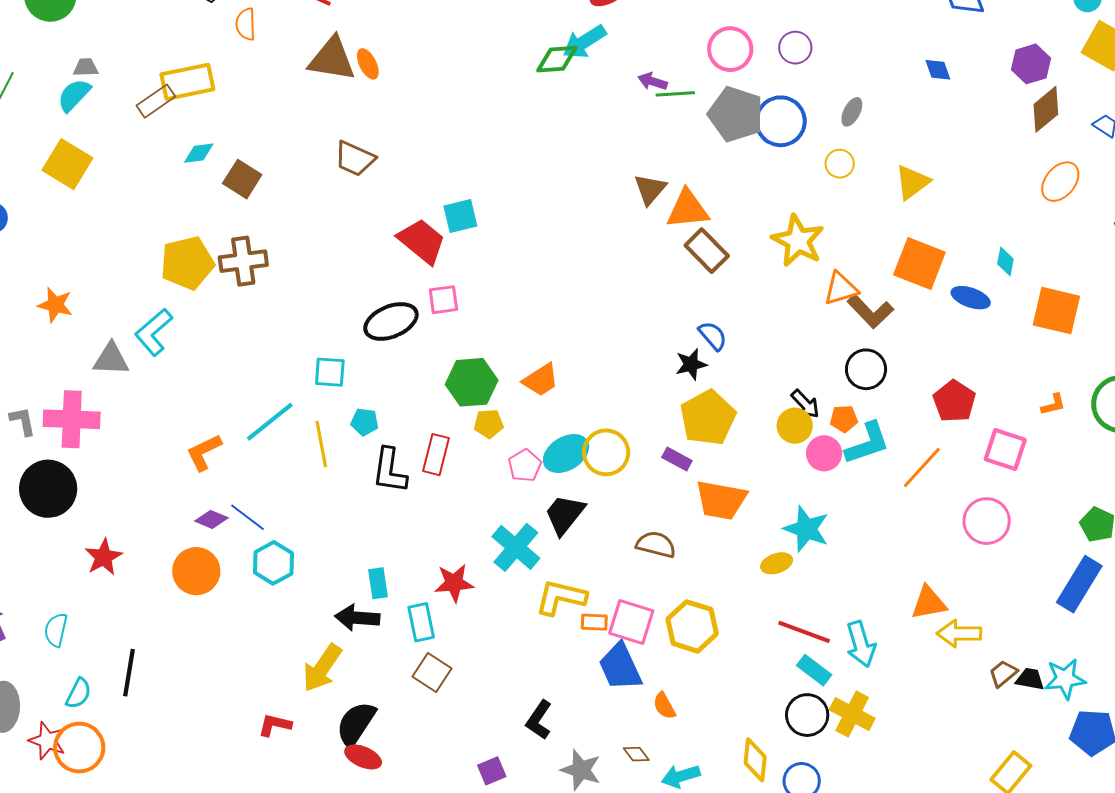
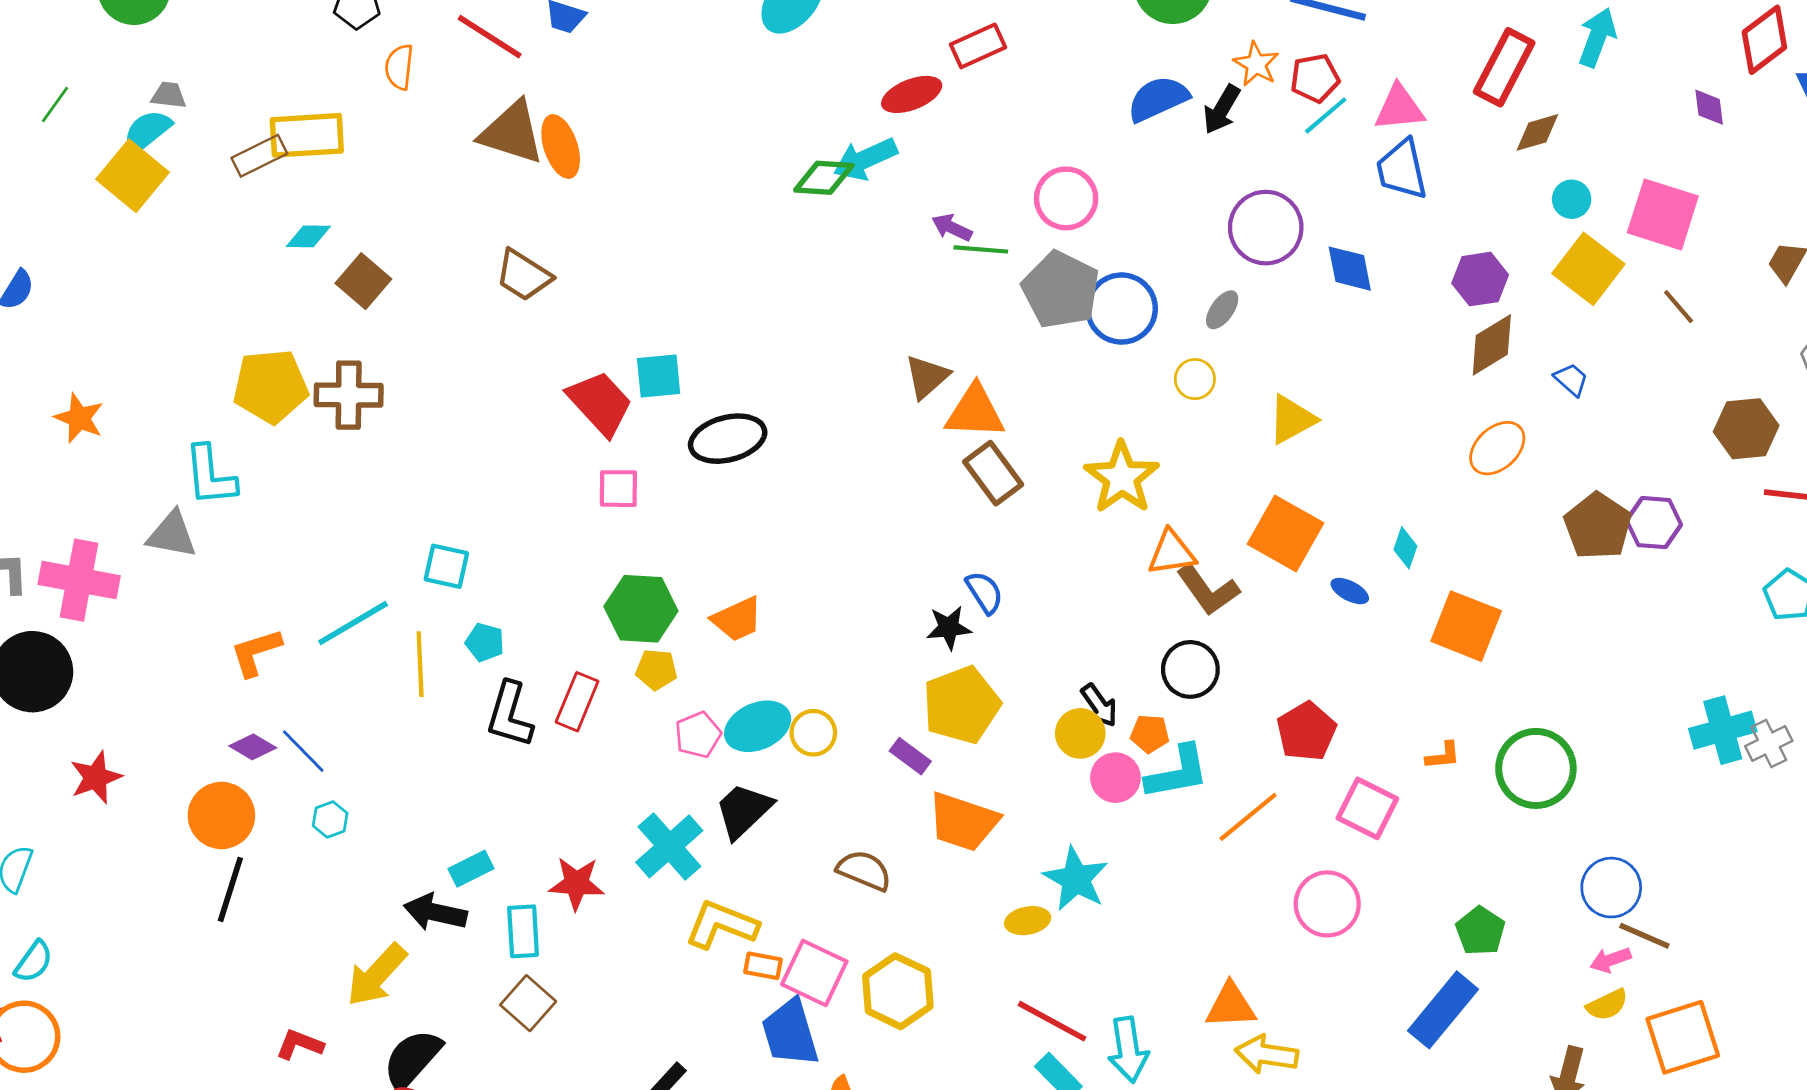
purple circle: (795, 48) -> (1266, 228), moved, size x1.6
orange ellipse: (368, 64) -> (561, 147), size x1.4
blue diamond: (938, 70) -> (1350, 269), size x1.4
yellow square: (67, 164) -> (133, 176), moved
blue ellipse: (971, 298) -> (1350, 591), size x0.7
black ellipse: (391, 321) -> (728, 439), moved
cyan L-shape: (154, 332) -> (210, 476), turned -63
gray triangle: (111, 359) -> (172, 535), moved
yellow circle: (606, 452) -> (813, 733), size x0.7
cyan hexagon: (273, 563) -> (330, 819), size x0.6
cyan rectangle: (378, 583) -> (471, 869), turned 64
black line: (129, 673) -> (230, 889), moved

